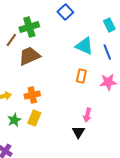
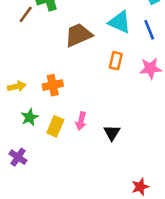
brown trapezoid: (29, 56) -> (78, 35), moved
pink arrow: (87, 115) -> (81, 121), moved
yellow rectangle: (34, 118) -> (55, 126), moved

